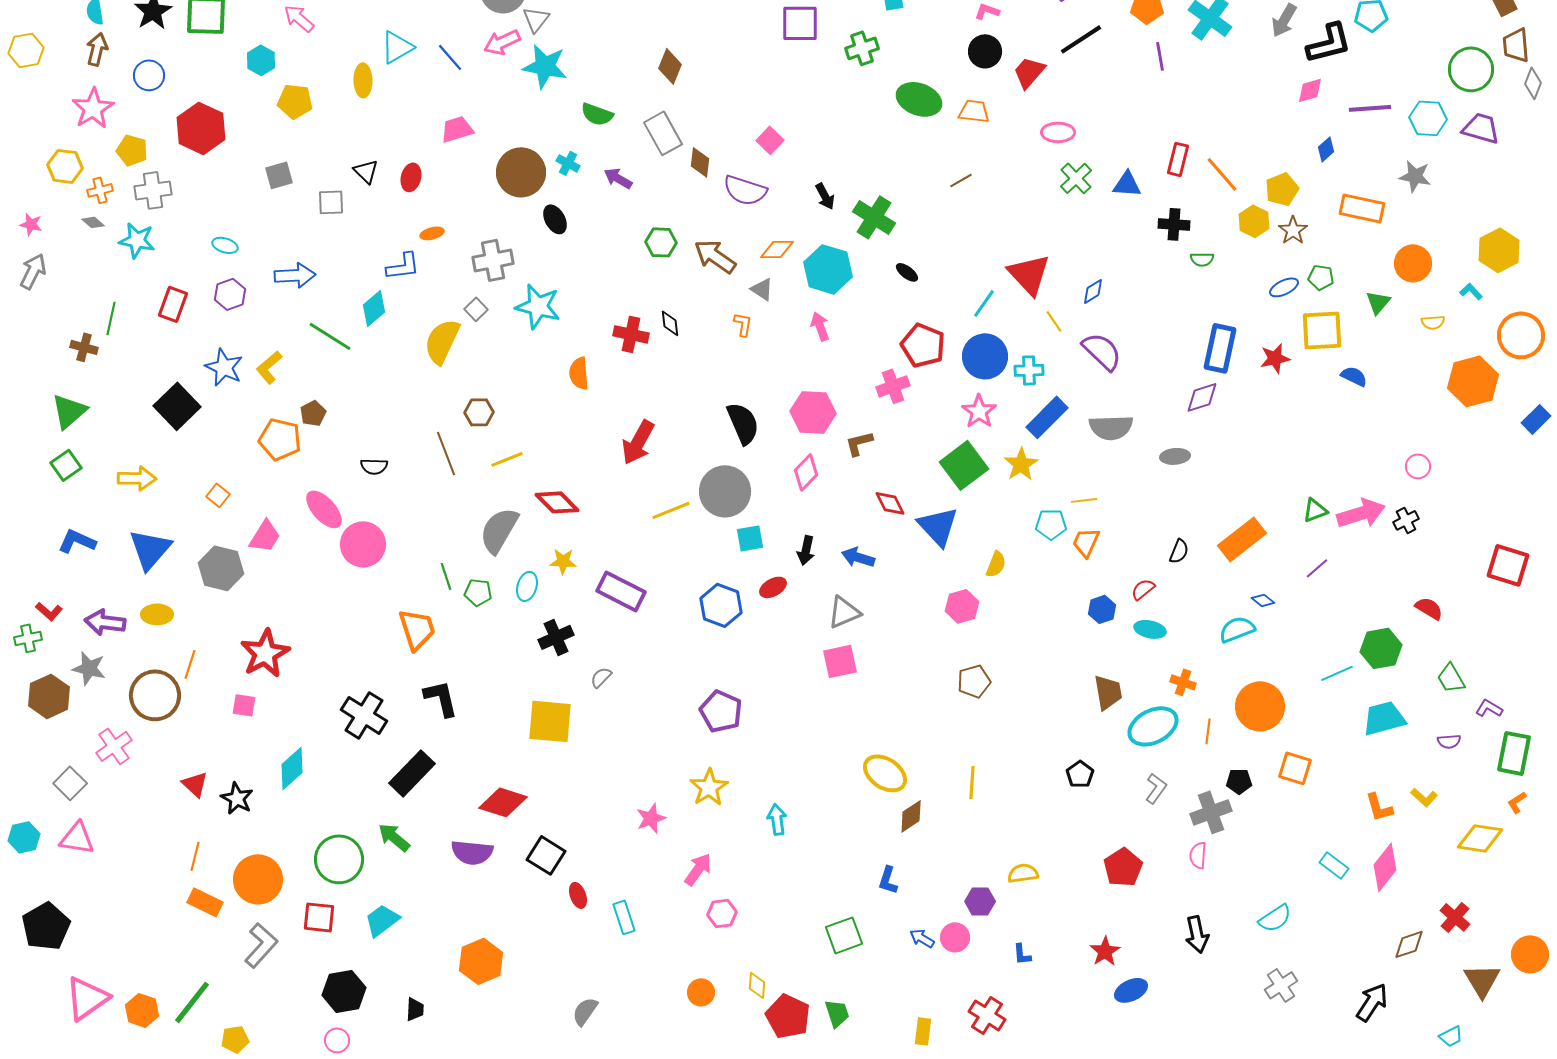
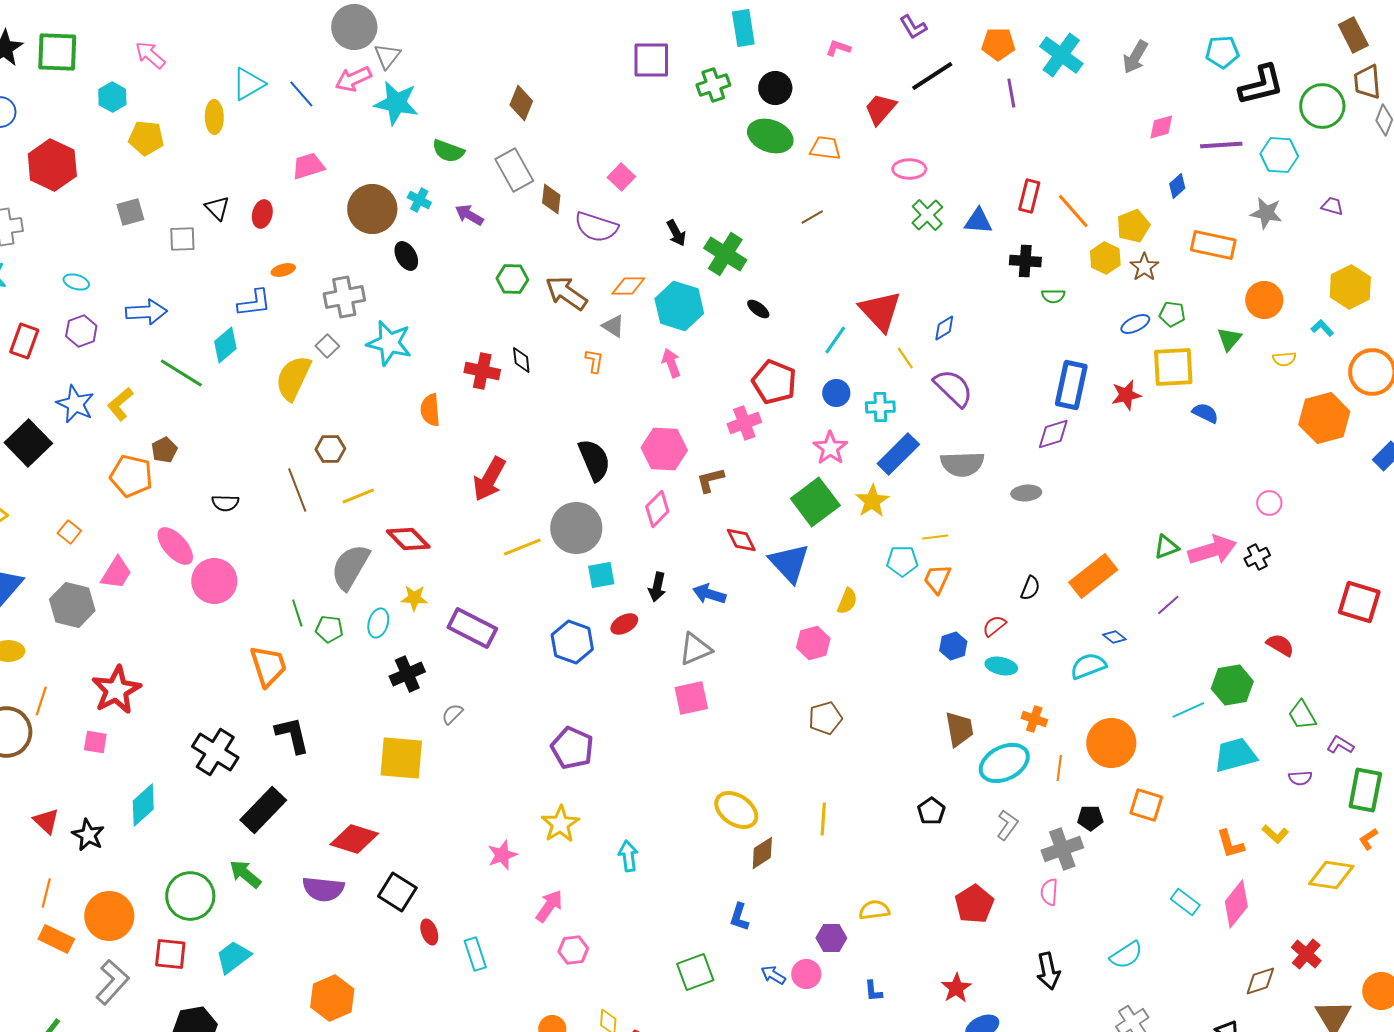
black L-shape: (1329, 43) -> (1261, 85), moved
black circle: (985, 51) -> (775, 88), moved
purple trapezoid: (1481, 128) -> (1332, 206), moved, size x0.6
blue circle: (985, 356) -> (836, 393), size x0.6

